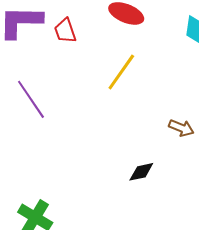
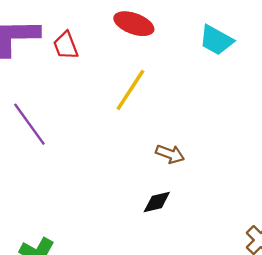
brown arrow: (181, 128) -> (170, 154), moved

